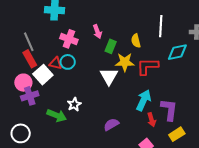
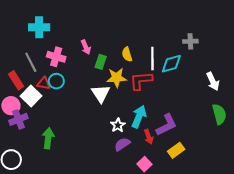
white line: (161, 26) -> (152, 58), moved
gray line: (29, 42) -> (31, 62), moved
white star: (74, 104) -> (118, 125), moved
purple L-shape: (169, 110) -> (166, 125), turned 60
green arrow: (57, 115) -> (48, 138), turned -102
purple semicircle: (111, 124) -> (122, 144), moved

